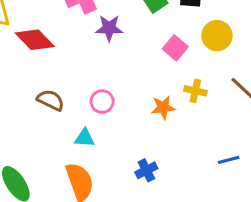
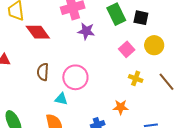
brown semicircle: (51, 100) -> (43, 72), turned -120
pink circle: (102, 102) -> (75, 77), size x1.6
orange star: (163, 107) -> (121, 107), moved

